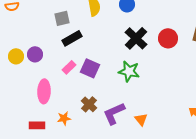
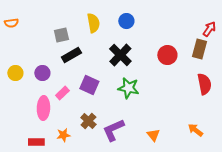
black cross: (136, 38) -> (120, 55), moved
purple circle: (35, 54) -> (42, 73), moved
pink rectangle: (69, 67) -> (62, 93), moved
orange triangle: (141, 119) -> (153, 135), moved

